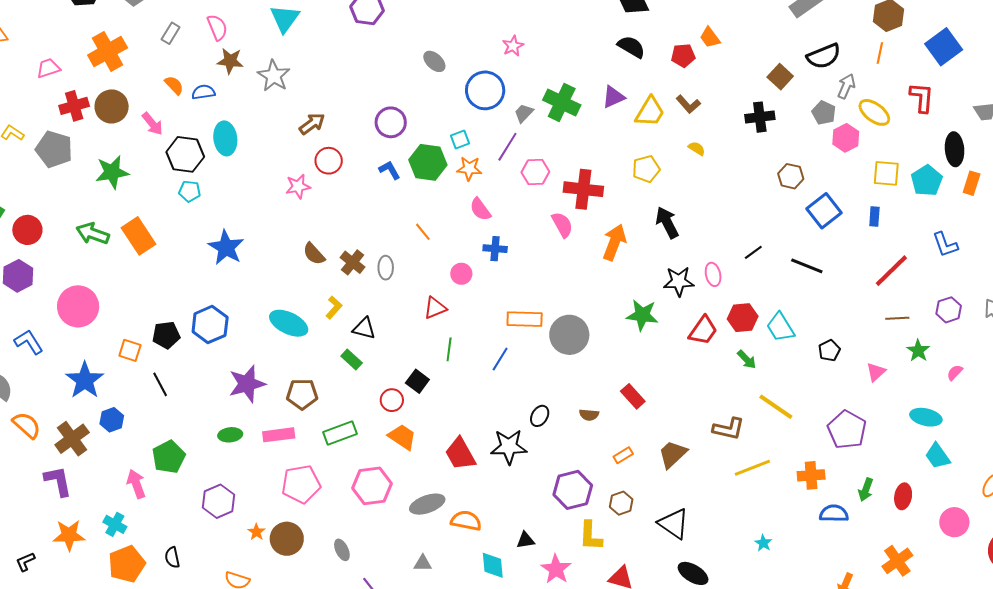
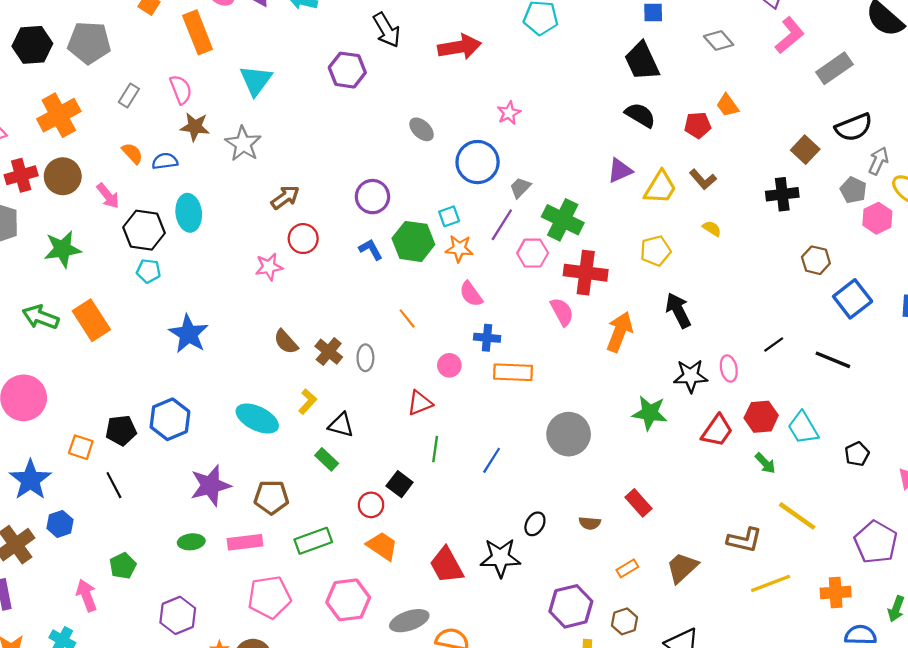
green cross: (562, 102) -> (563, 220), moved
orange rectangle: (525, 319) -> (513, 372), moved
green pentagon: (169, 457) -> (123, 566), size x0.7

